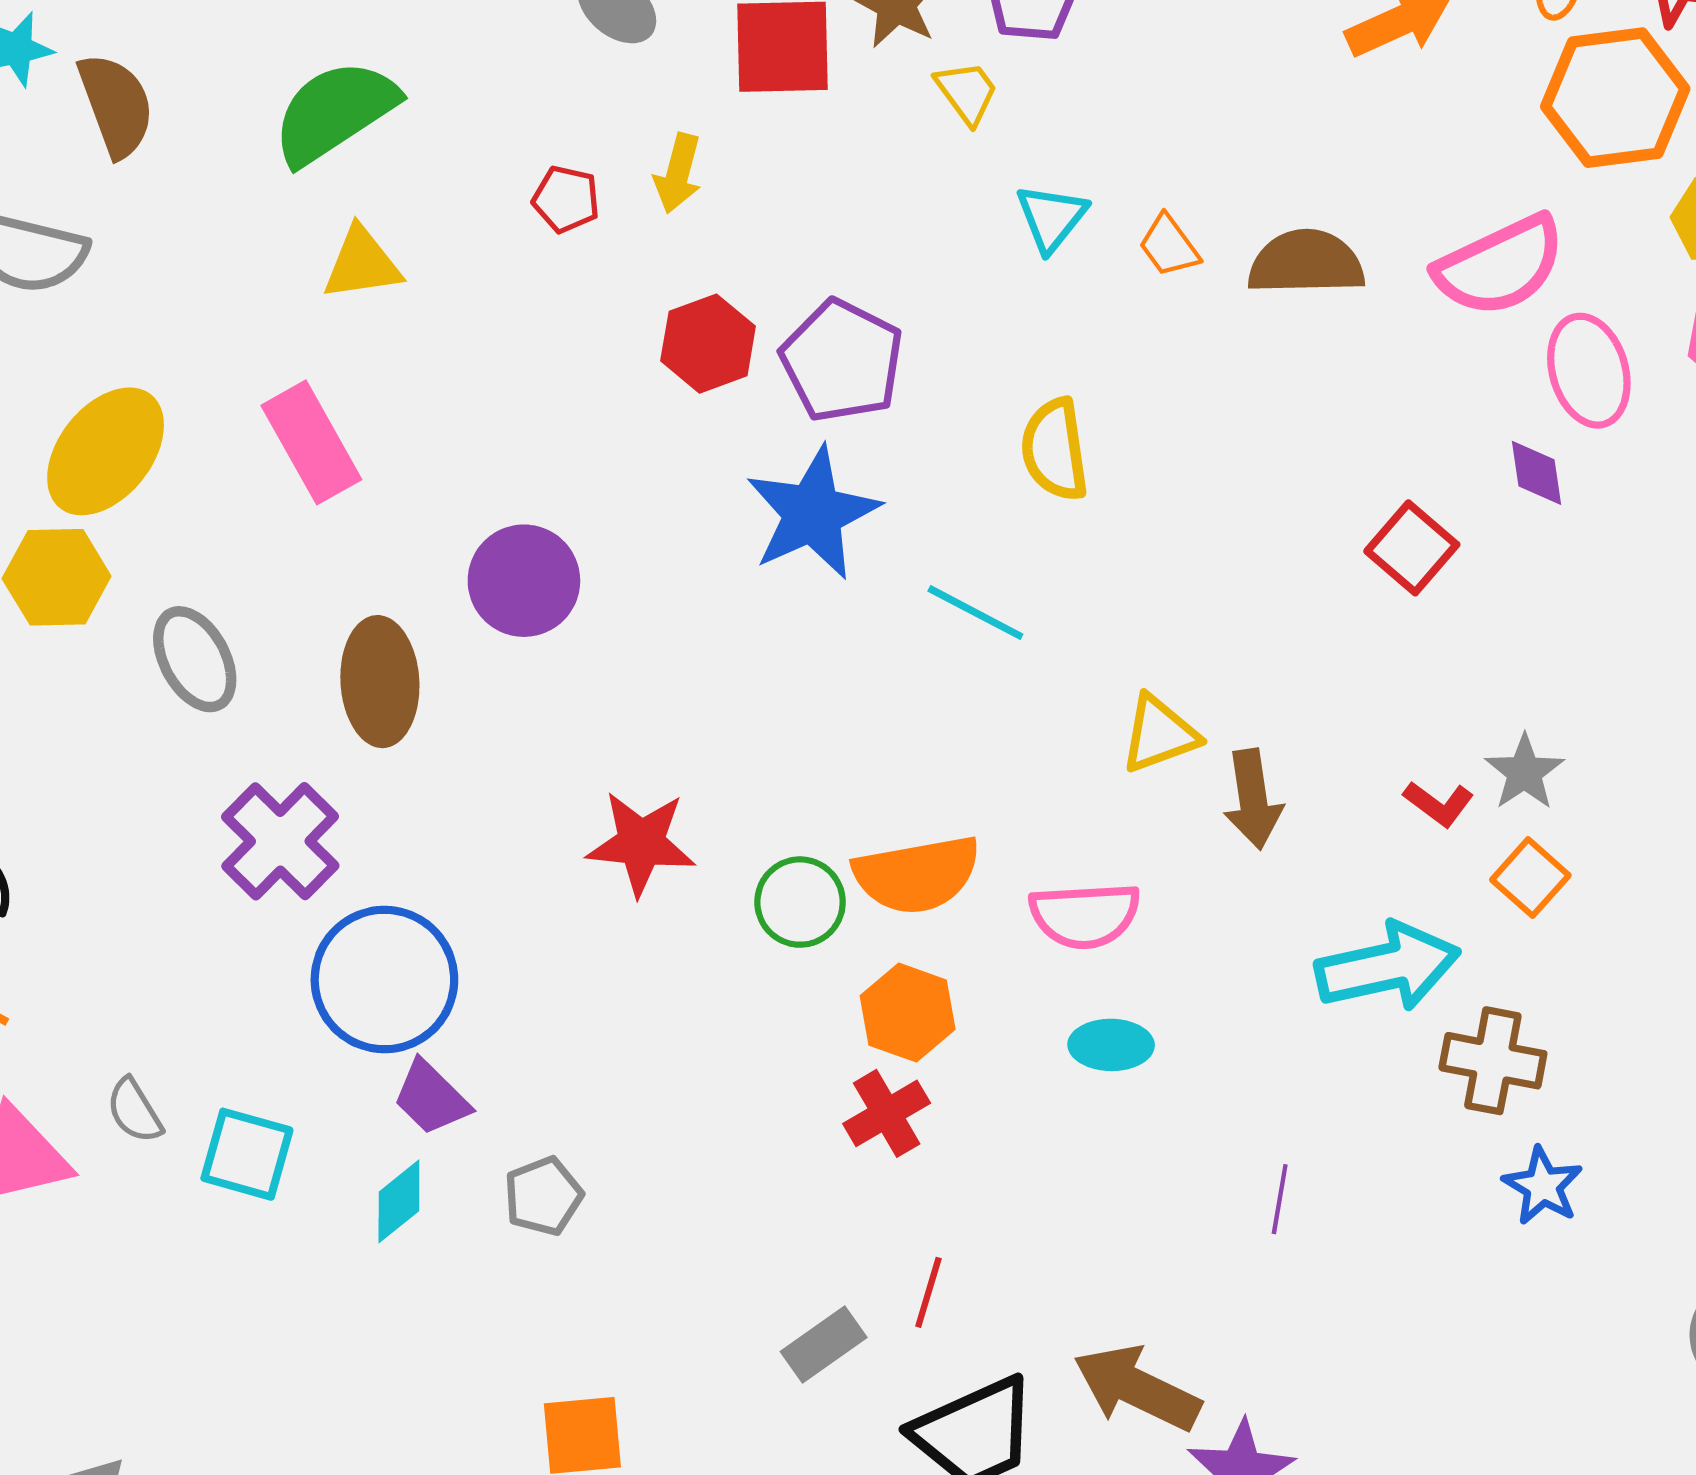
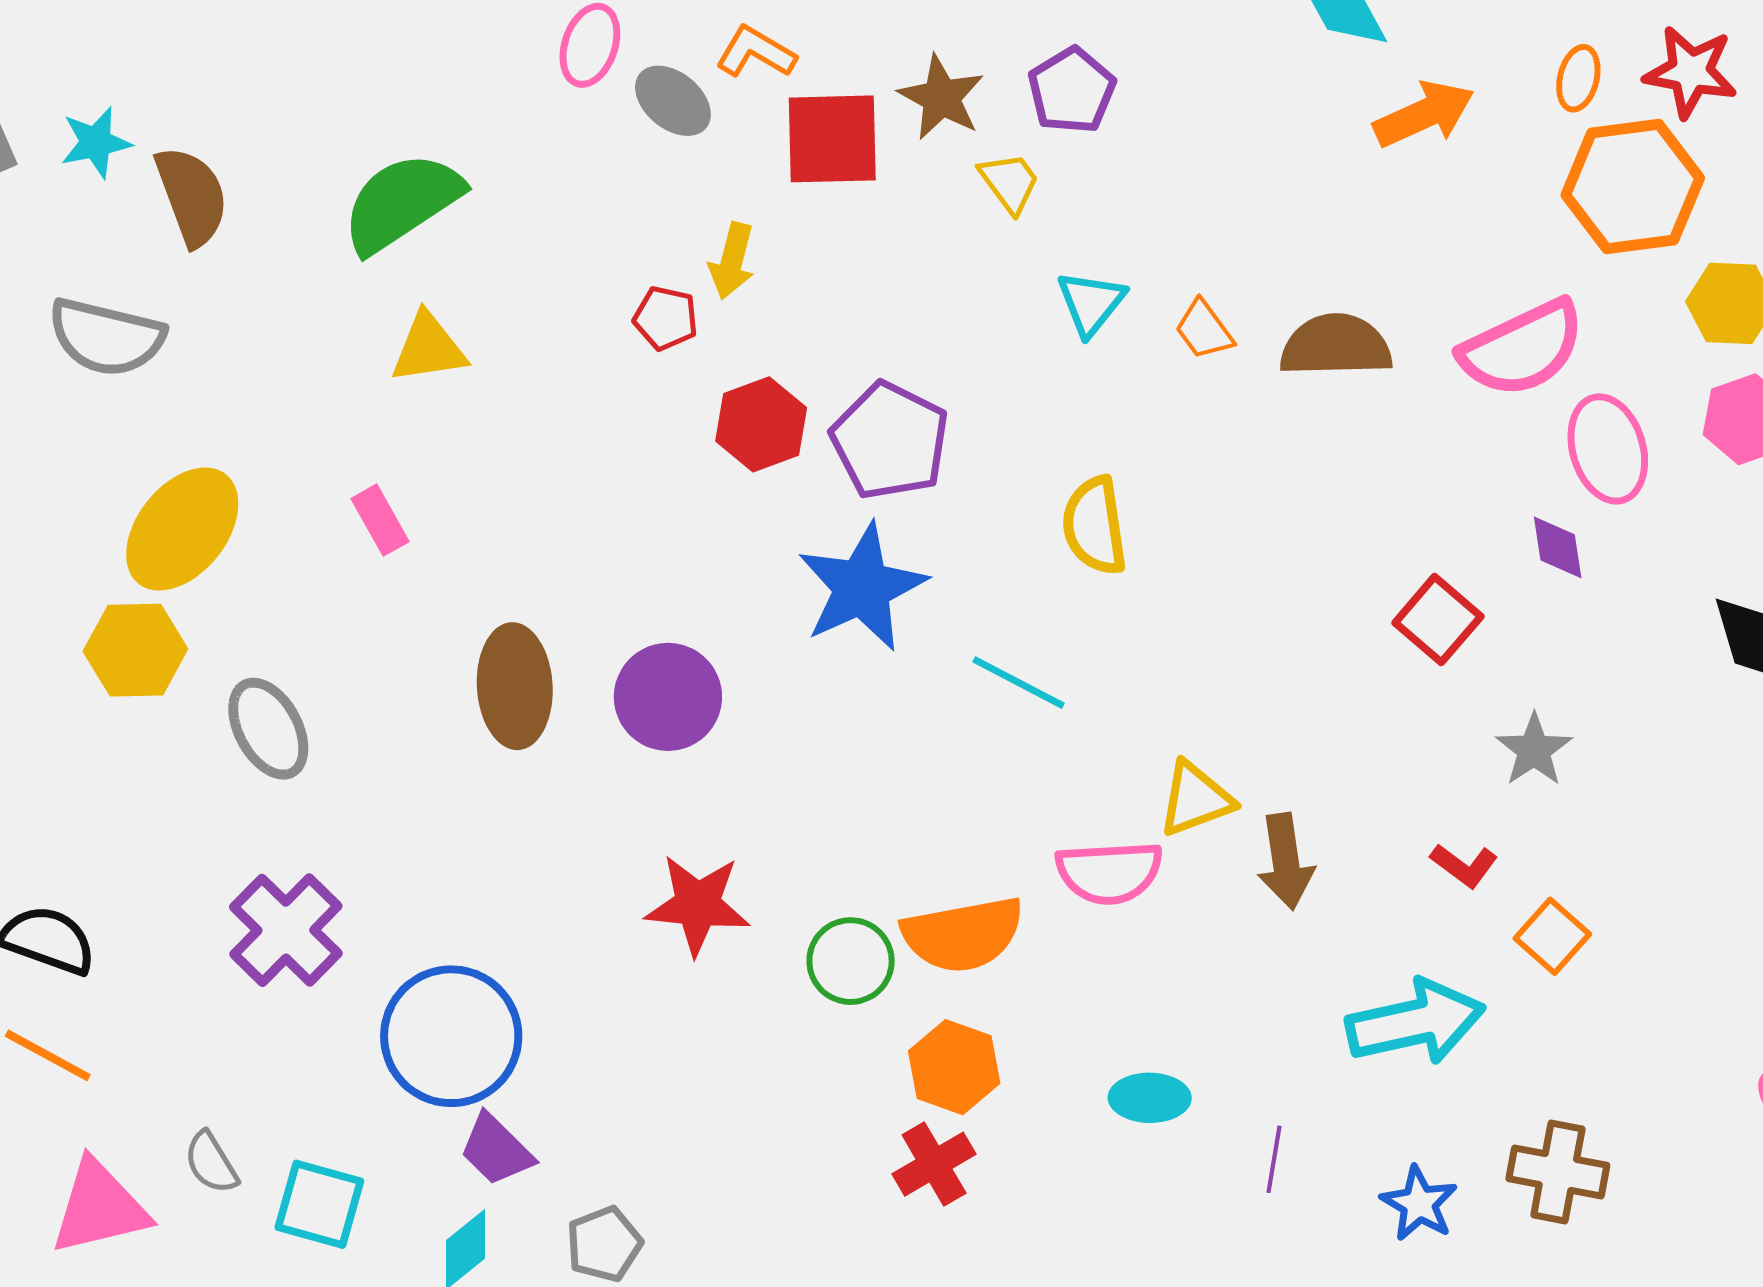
red pentagon: (566, 199) -> (666, 318), moved
pink rectangle: (311, 442) -> (380, 520), size x0.6
purple circle: (524, 581) -> (668, 697), moved
brown ellipse: (380, 682) -> (515, 686), moved
gray star: (1524, 772) -> (1534, 750), moved
purple cross: (280, 841) -> (286, 930), moved
pink semicircle: (1085, 915) -> (1109, 872), moved
brown cross: (1493, 1061) -> (1558, 1172), moved
blue star: (1543, 1186) -> (1419, 1204), moved
purple line: (1280, 1199) -> (1274, 1159), moved

